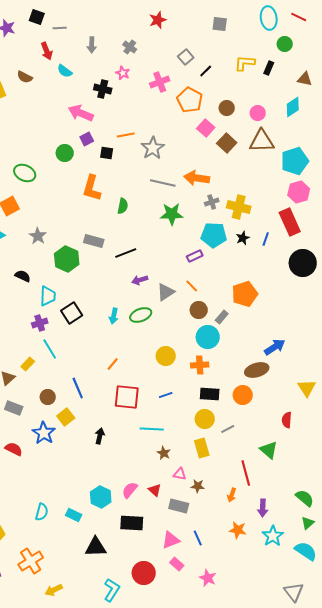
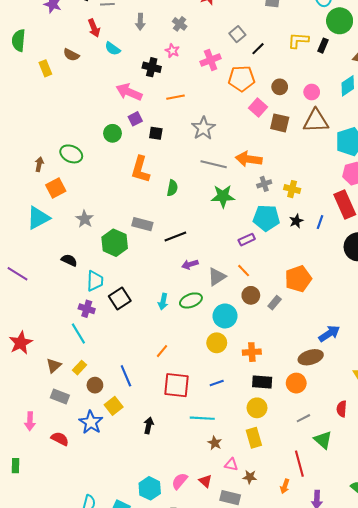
green circle: (285, 44) -> (340, 21), size x1.6
orange pentagon: (190, 100) -> (242, 79), turned -30
orange line: (126, 135) -> (175, 97), moved
brown square: (227, 143) -> (280, 123), turned -30
yellow cross: (239, 207) -> (292, 189), size x0.7
purple cross: (40, 323) -> (87, 309), turned 35
cyan circle: (208, 337) -> (225, 316), moved
cyan line: (50, 349) -> (78, 334), moved
yellow rectangle: (28, 364) -> (79, 368), moved
gray line: (228, 429) -> (303, 418), moved

